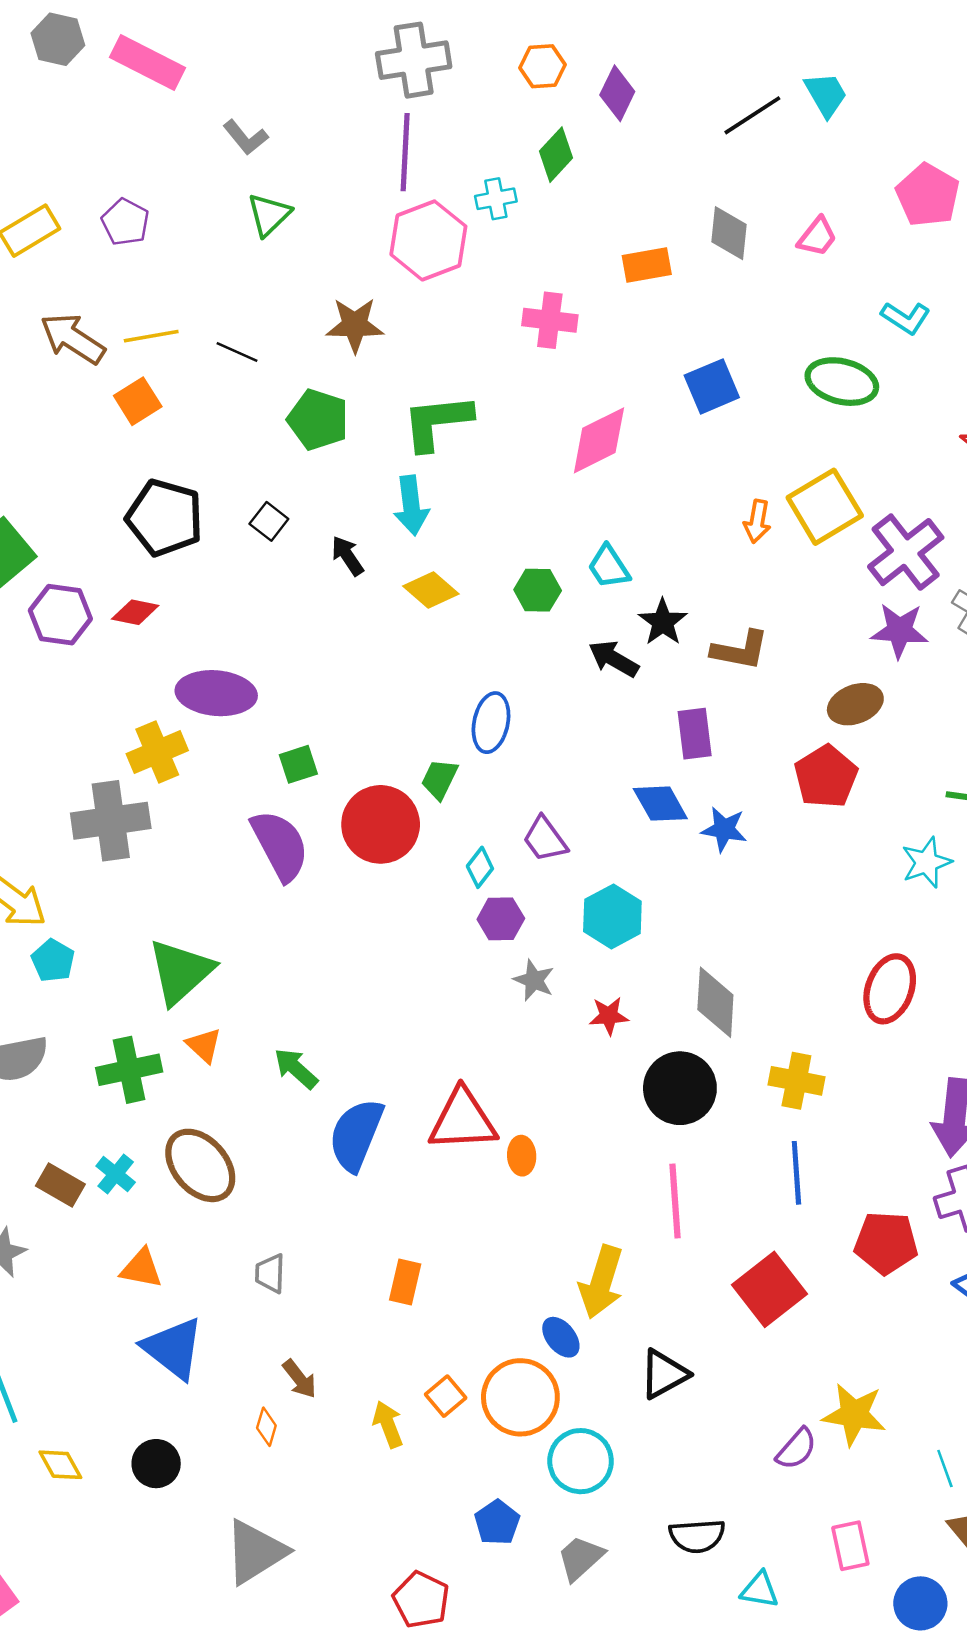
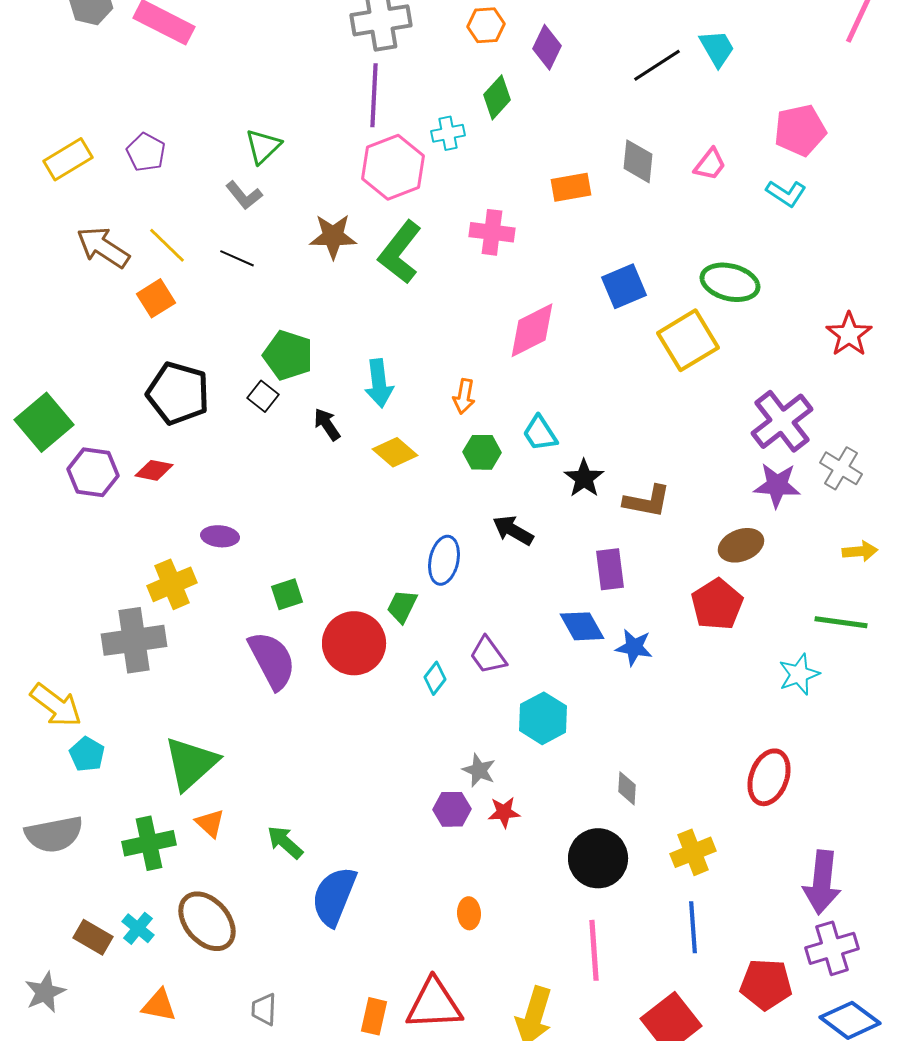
gray L-shape: (246, 137) -> (244, 195), moved
pink pentagon: (928, 195) -> (800, 130), turned 30
cyan L-shape: (906, 318) -> (786, 193), moved
yellow line: (151, 336) -> (167, 245), turned 54
green pentagon: (318, 420) -> (288, 355), moved
green L-shape: (437, 422) -> (400, 252), moved, turned -46
yellow square: (825, 507) -> (688, 340), moved
orange arrow: (757, 521) -> (464, 396), moved
black arrow: (614, 659) -> (513, 530), moved
purple ellipse: (216, 693) -> (220, 536), size x0.6
purple hexagon: (501, 919) -> (452, 809), moved
gray diamond: (715, 1002) -> (627, 788), size x0.6
red star: (609, 1016) -> (504, 812), moved
yellow cross: (796, 1081) -> (693, 852), turned -33
red triangle: (463, 1120) -> (434, 1004), moved

